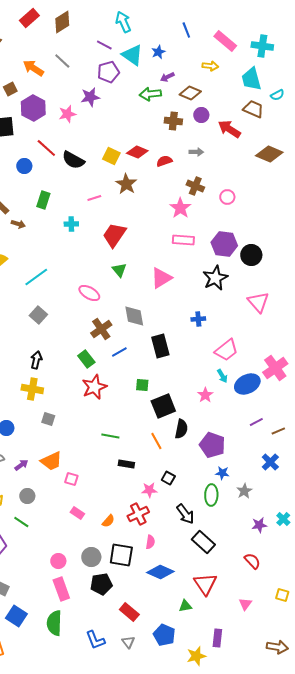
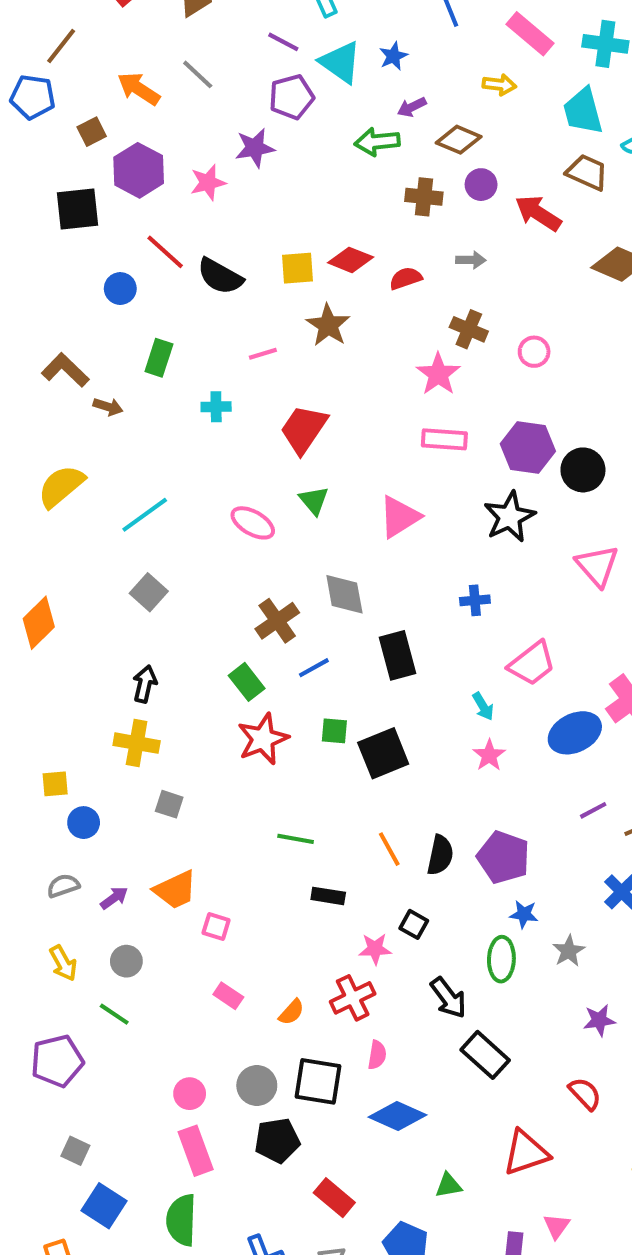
yellow square: (111, 156) -> (298, 268), turned -30
pink ellipse: (89, 293) -> (253, 523), moved
cyan arrow: (222, 376) -> (483, 706), moved
green square: (142, 385) -> (334, 731), moved
black square: (163, 406) -> (383, 753), moved
black semicircle: (181, 429) -> (440, 855), moved
red triangle: (205, 584) -> (526, 1153), moved, turned 45
pink triangle: (245, 604) -> (556, 1226), moved

